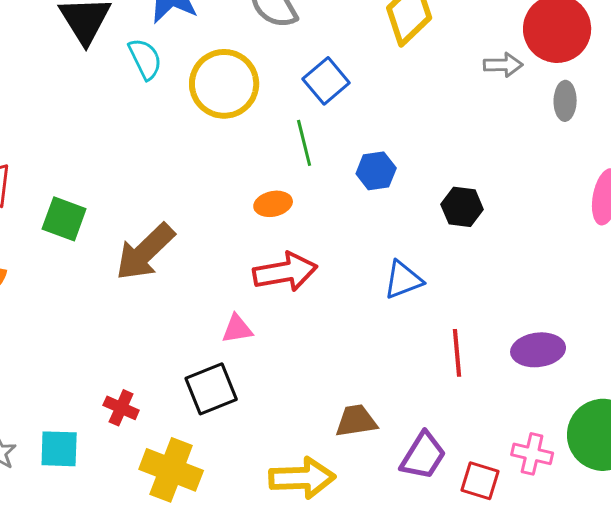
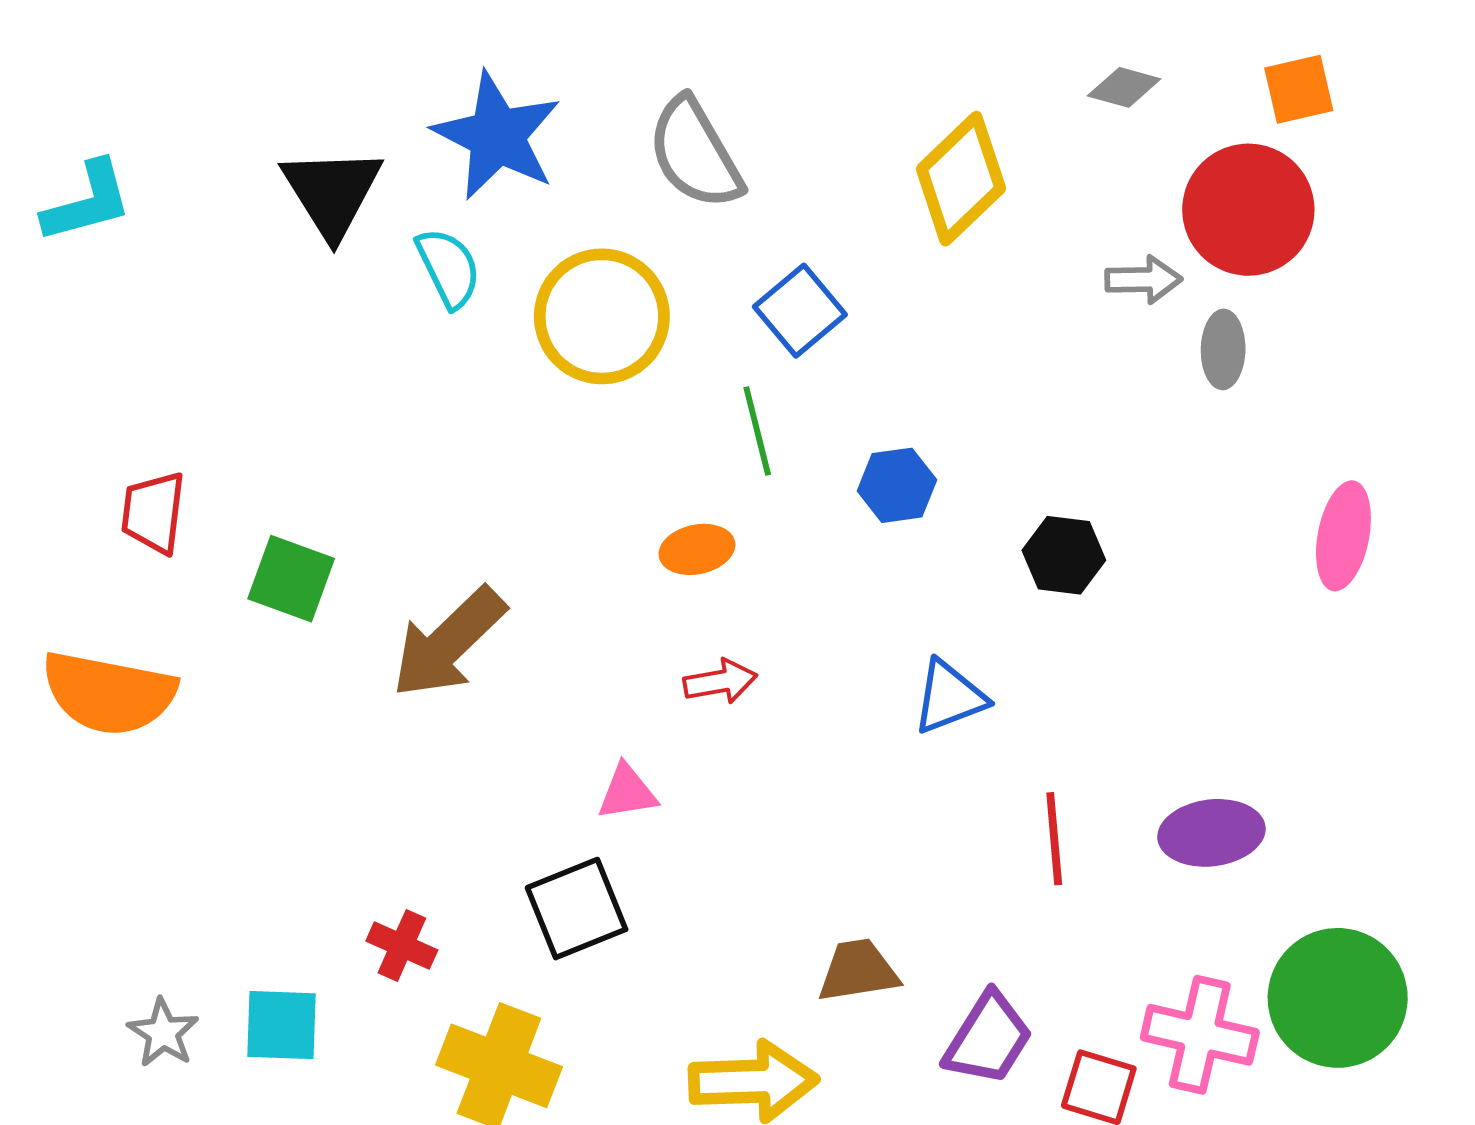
gray ellipse: (565, 101) -> (1223, 349), moved
red arrow: (285, 272) -> (720, 681), size x0.6
pink cross: (532, 454) -> (1200, 1035), size x1.4

